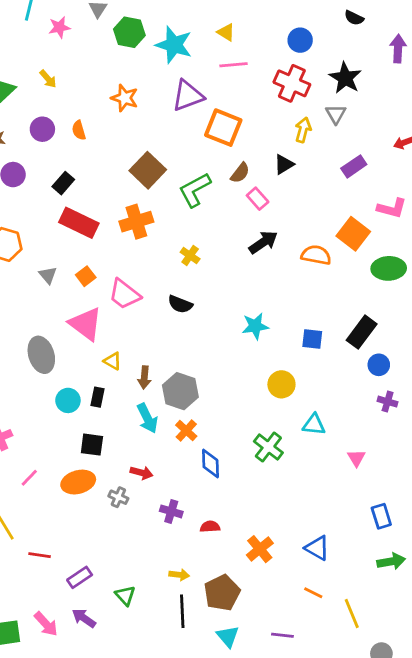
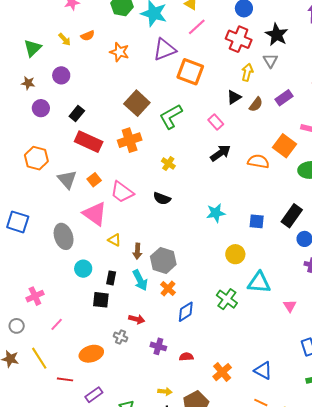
pink line: (234, 65) -> (197, 27), turned -36
orange semicircle: (79, 130) -> (88, 36), moved, turned -96
brown semicircle: (240, 173) -> (256, 104), moved
gray triangle: (48, 275) -> (67, 179), size x1.5
black rectangle: (98, 397) -> (111, 278), moved
cyan triangle: (314, 425) -> (259, 282), size x1.4
blue diamond: (210, 464) -> (186, 312), turned 60
orange ellipse: (78, 482) -> (91, 354), moved

